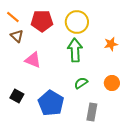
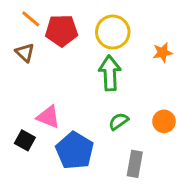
orange line: (13, 17) -> (31, 19), moved
orange star: (111, 44) -> (163, 53), moved
pink triangle: (33, 60) -> (48, 117), moved

